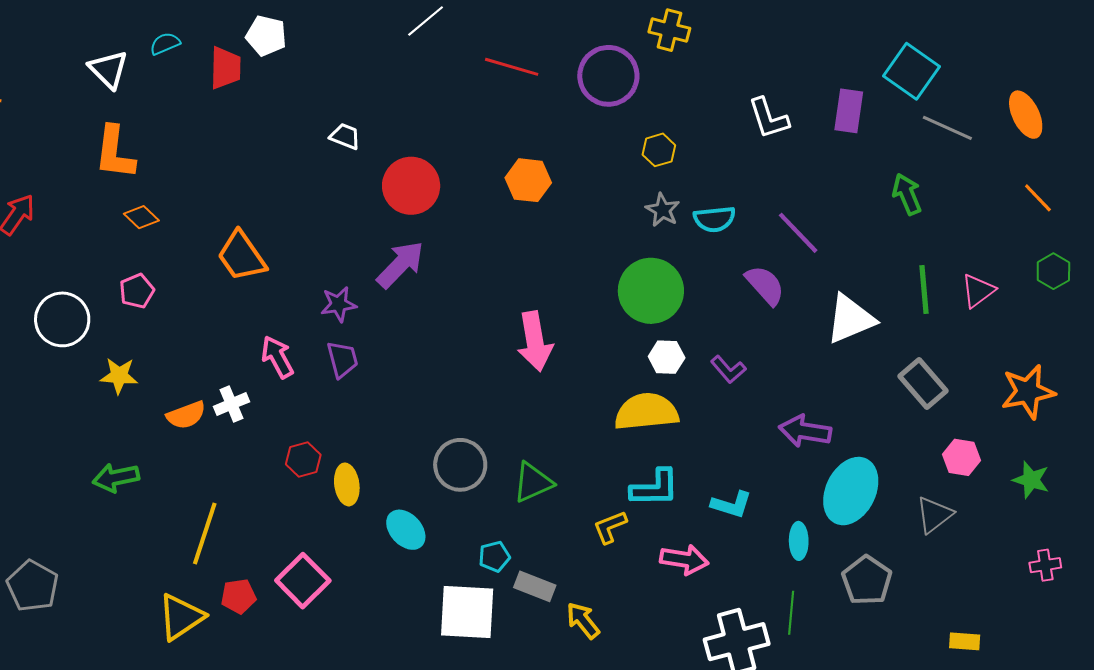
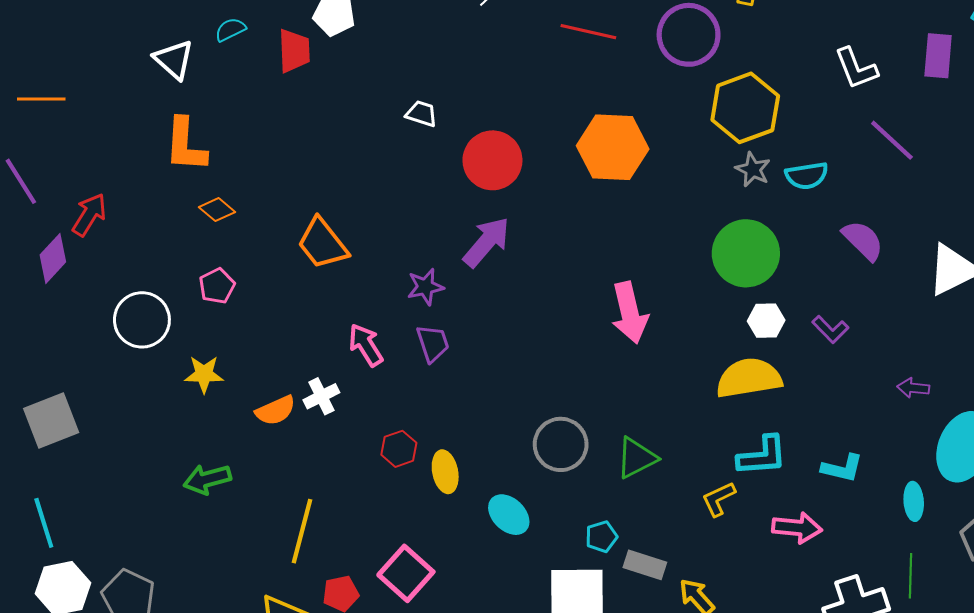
yellow hexagon: (659, 150) -> (745, 108), size x2.0
orange hexagon: (528, 180) -> (613, 147), size x1.5
purple line: (798, 233) -> (892, 140), moved
purple arrow: (805, 431) -> (913, 388), size x0.6

